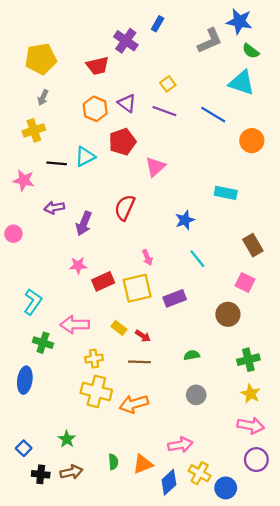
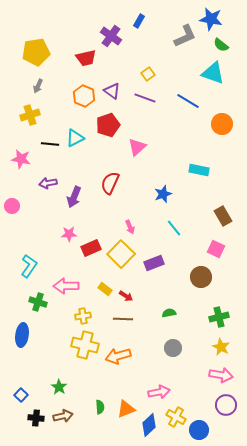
yellow square: (137, 288) -> (121, 254), turned -32

